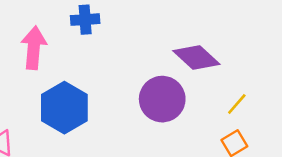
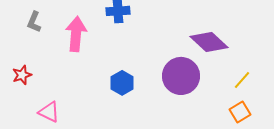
blue hexagon: (64, 108) -> (122, 83), moved, size x0.6

